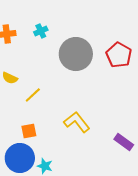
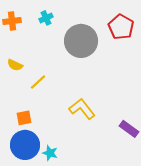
red pentagon: (119, 55) -> (121, 27), moved
orange square: (29, 131) -> (24, 118), moved

